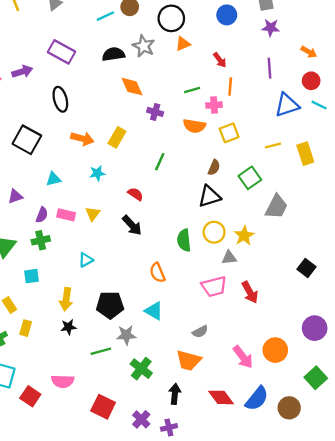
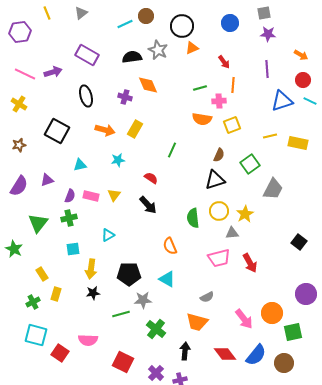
purple cross: (155, 112) -> (125, 97), moved
yellow rectangle: (305, 154) -> (298, 143), turned -60
cyan square: (31, 276) -> (73, 249), moved
green square: (316, 378) -> (293, 332), moved, turned 30

